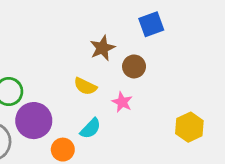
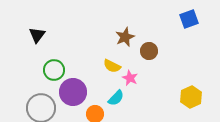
blue square: (151, 24) -> (189, 19), moved
pink star: (122, 102) -> (130, 78), moved

